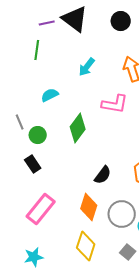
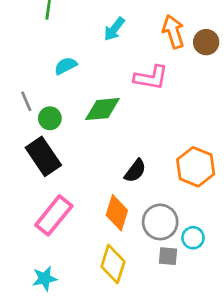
green diamond: (78, 128) -> (102, 109), turned 48
black rectangle: (33, 164) -> (43, 156), size x1.6
gray square: (128, 252) -> (168, 256), moved, turned -35

